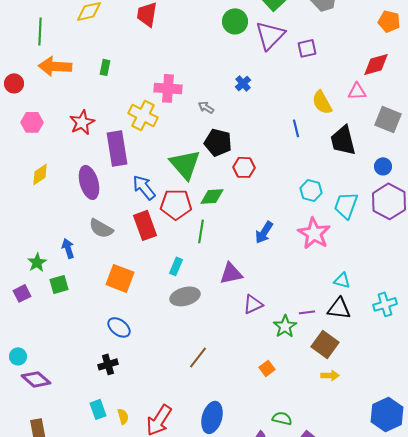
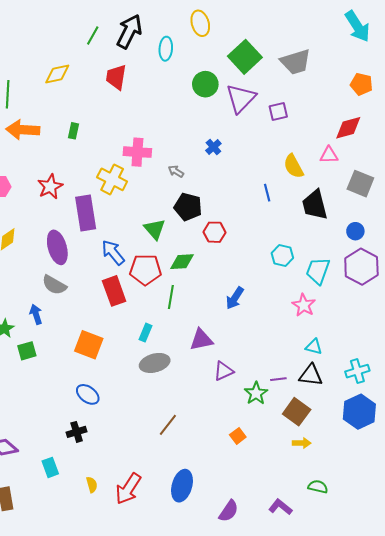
green triangle: (185, 164) -> (155, 229), size x0.7
gray semicircle: (101, 228) -> (54, 285), moved
pink star: (314, 233) -> (304, 305), moved, size x0.7
cyan rectangle: (98, 409) -> (50, 467), moved
blue hexagon: (387, 414) -> (359, 412), moved
green semicircle: (282, 418) -> (318, 487), moved

